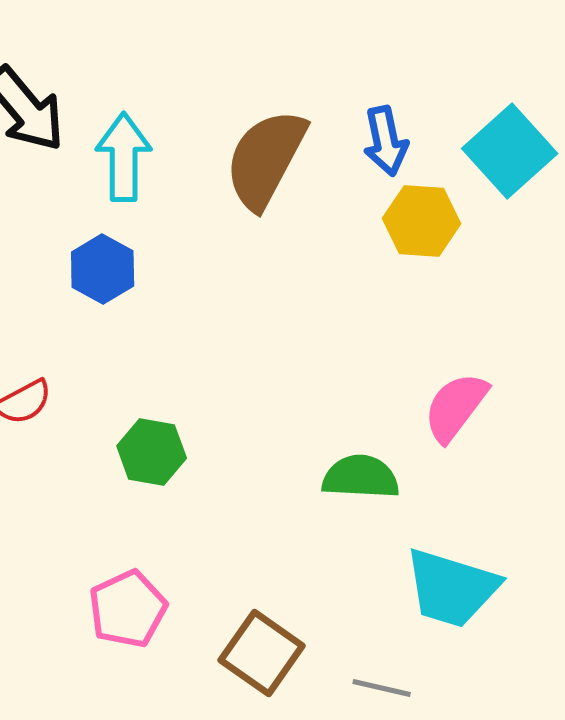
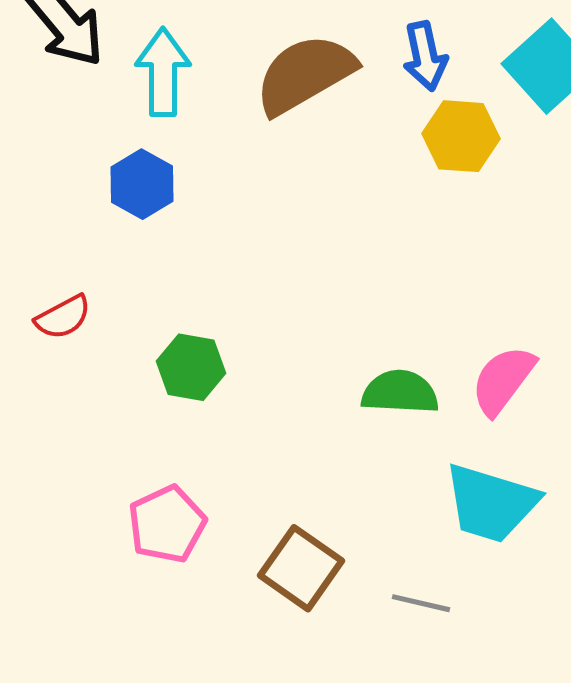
brown semicircle: (266, 159) -> (305, 74), turned 32
pink semicircle: (456, 407) -> (503, 380), moved

